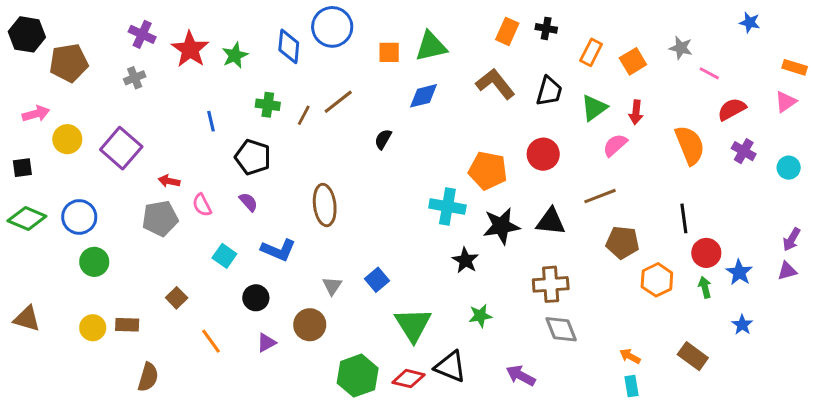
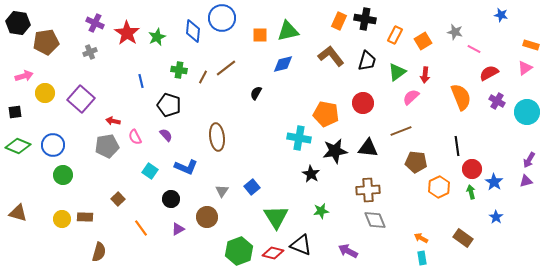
black cross: (546, 28) -> (365, 19), size x1.5
cyan circle: (789, 168) -> (527, 112), size x1.6

